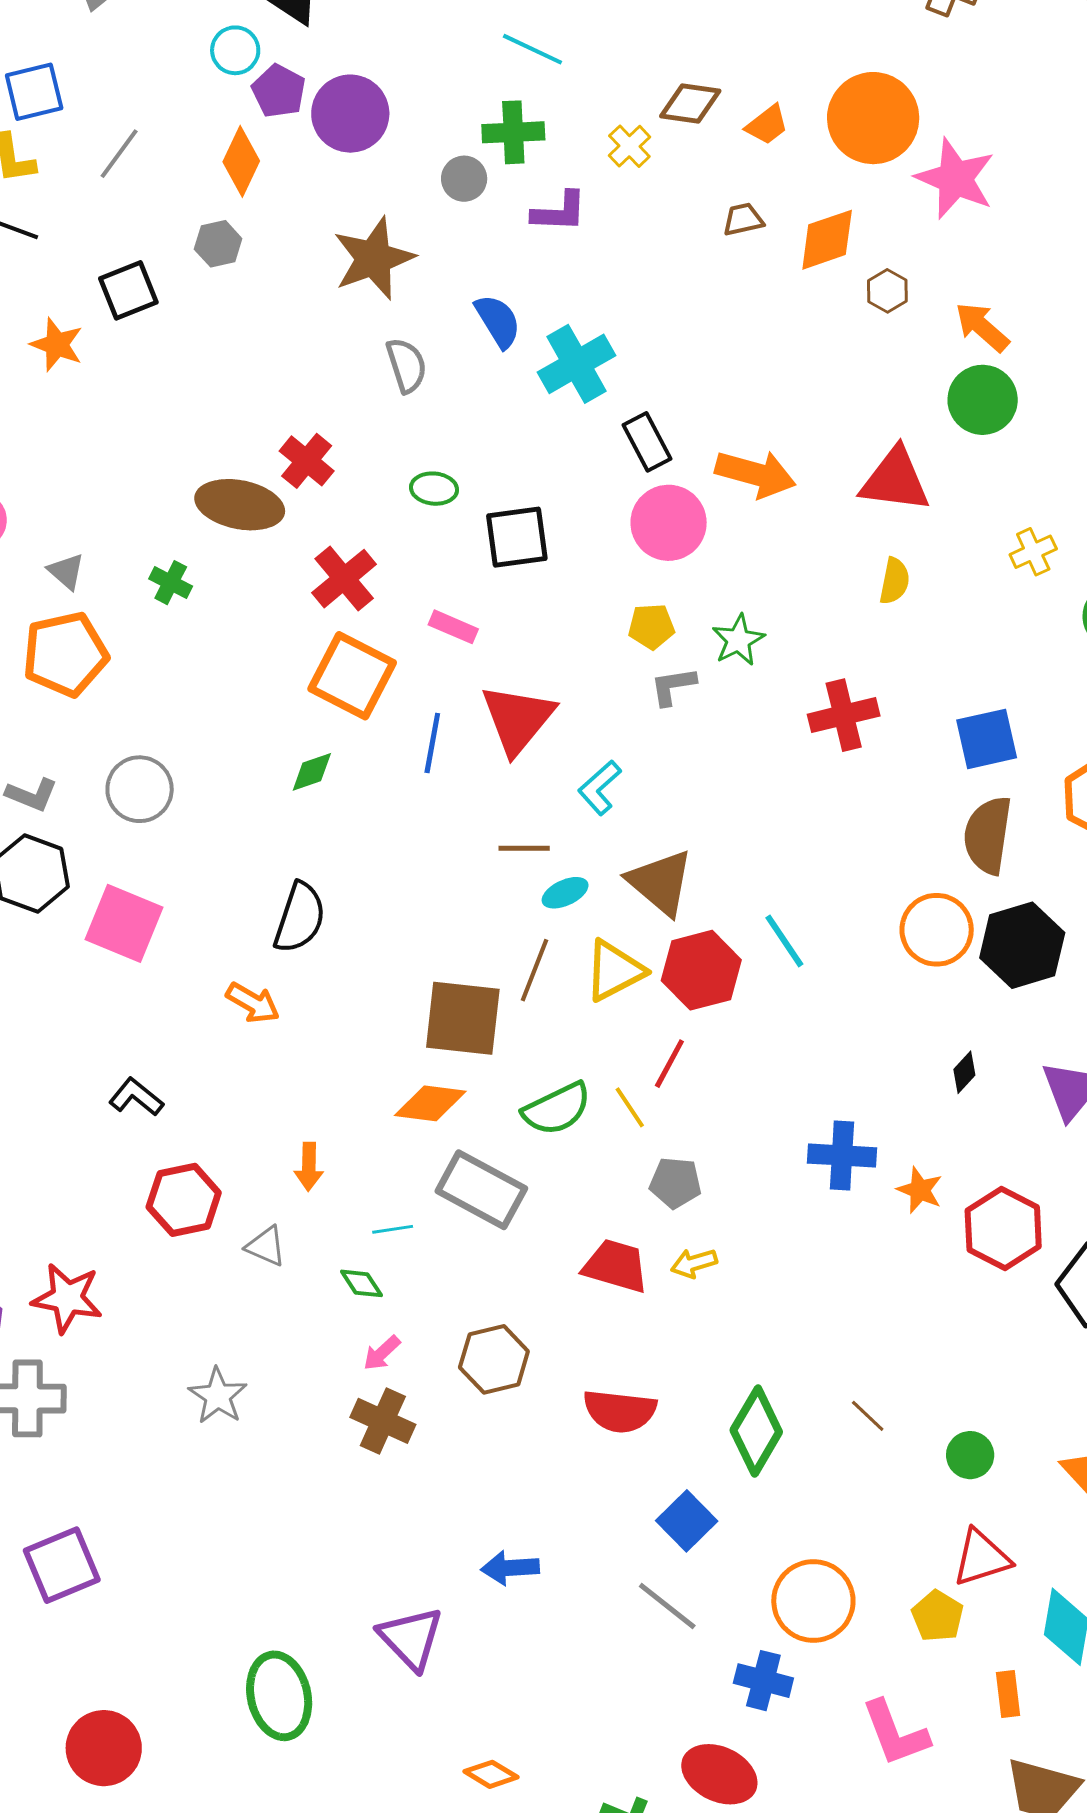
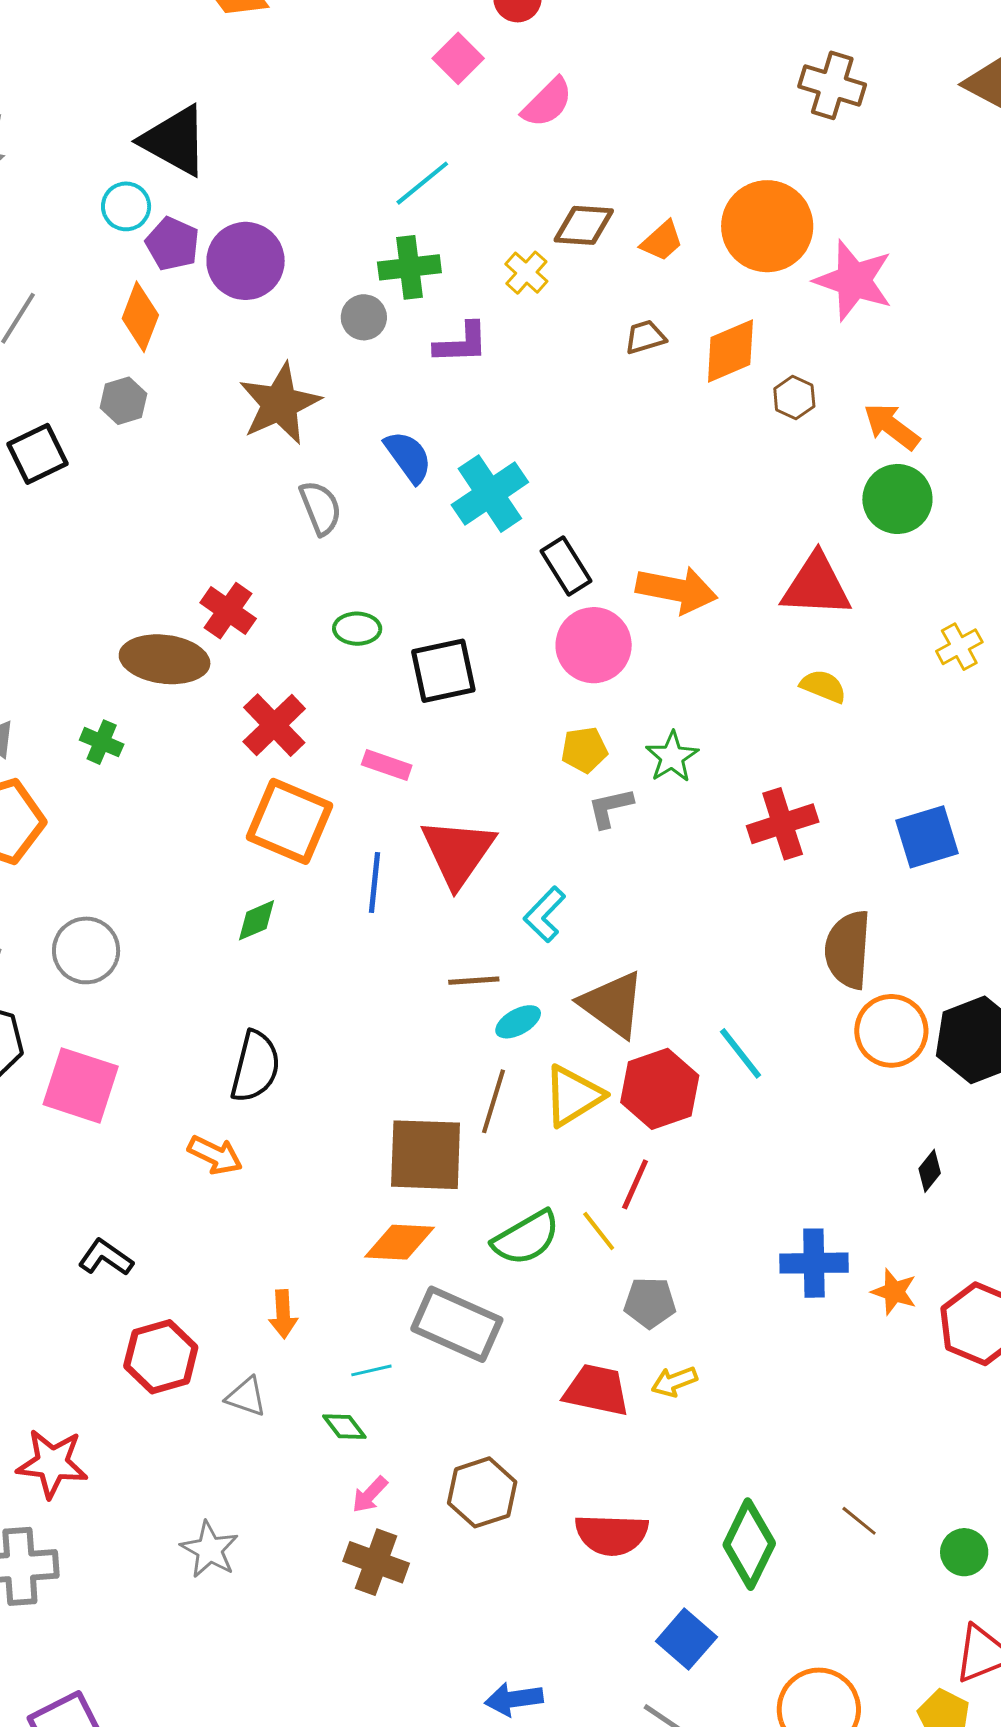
cyan line: (532, 49) -> (422, 183), turned -60
yellow semicircle: (894, 581) -> (823, 686), turned -75
brown semicircle: (988, 835) -> (848, 950), moved

